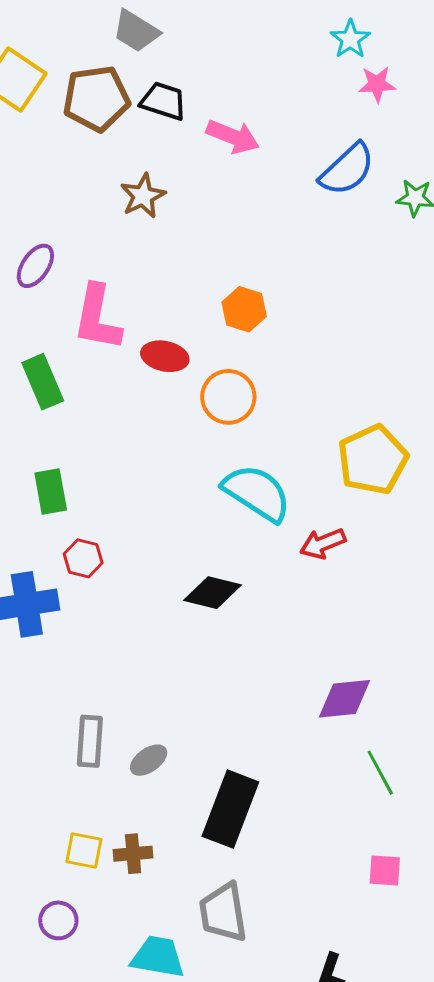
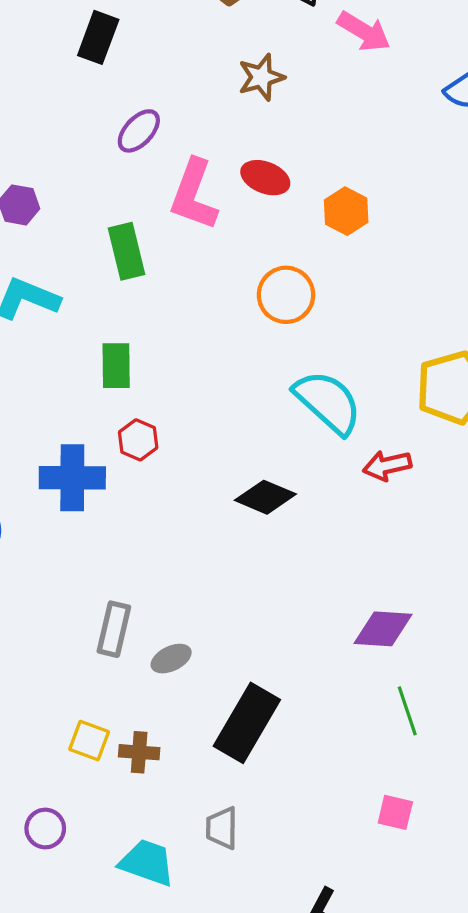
red ellipse: (165, 356) -> (265, 178), moved
orange circle: (228, 397) -> (286, 295), moved
gray trapezoid: (223, 912) -> (222, 828), size x0.7
purple circle: (58, 920) -> (45, 829), moved

